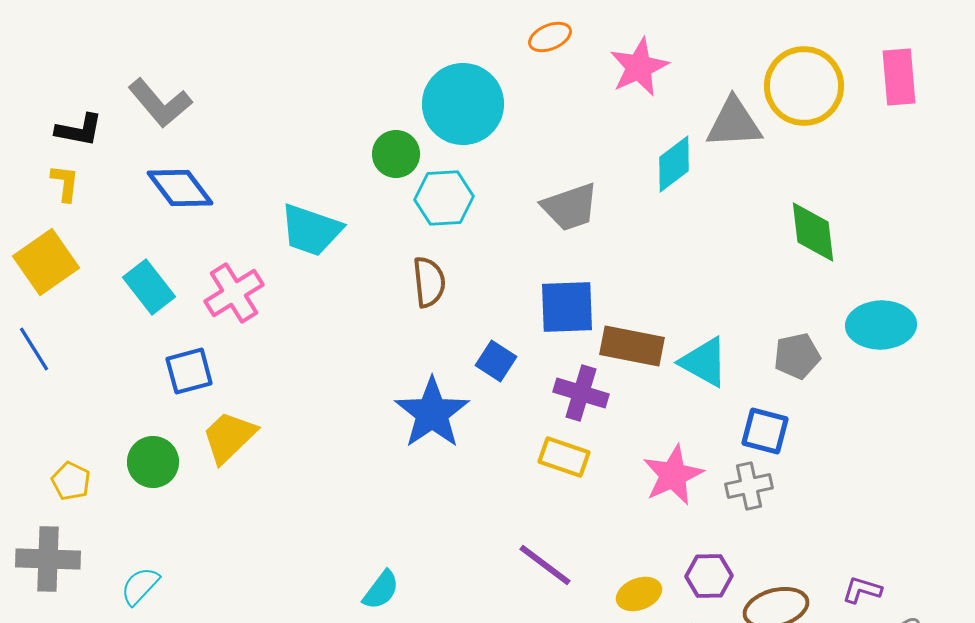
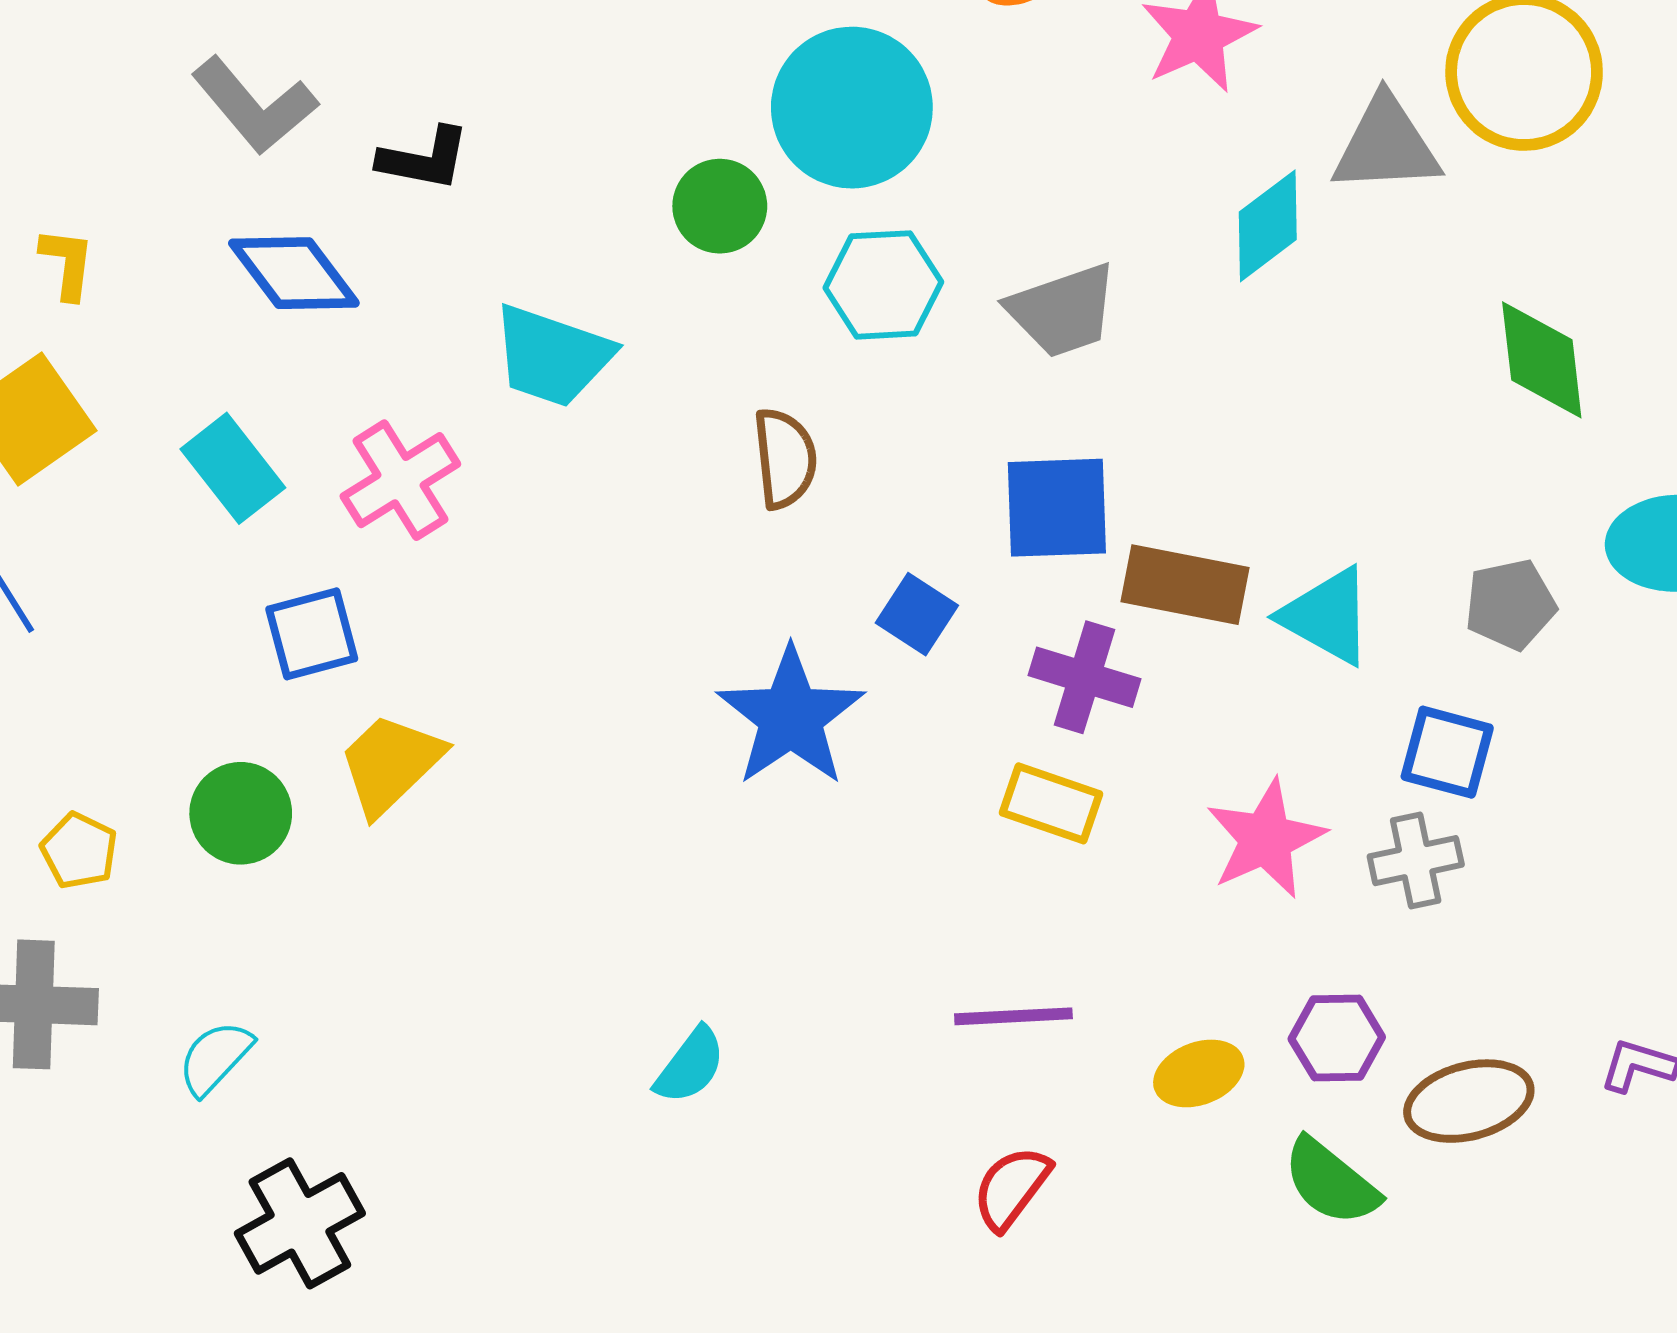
black L-shape: (79, 130) -> (424, 159), moved
cyan hexagon: (444, 198) -> (883, 285), moved
purple line: (545, 565) -> (1013, 1016), turned -40

